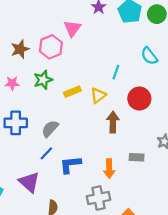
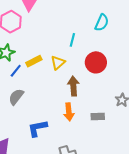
cyan semicircle: (149, 56) -> (102, 23), turned -114
blue line: (46, 153) -> (16, 71), moved
orange arrow: (109, 169) -> (69, 112), moved

